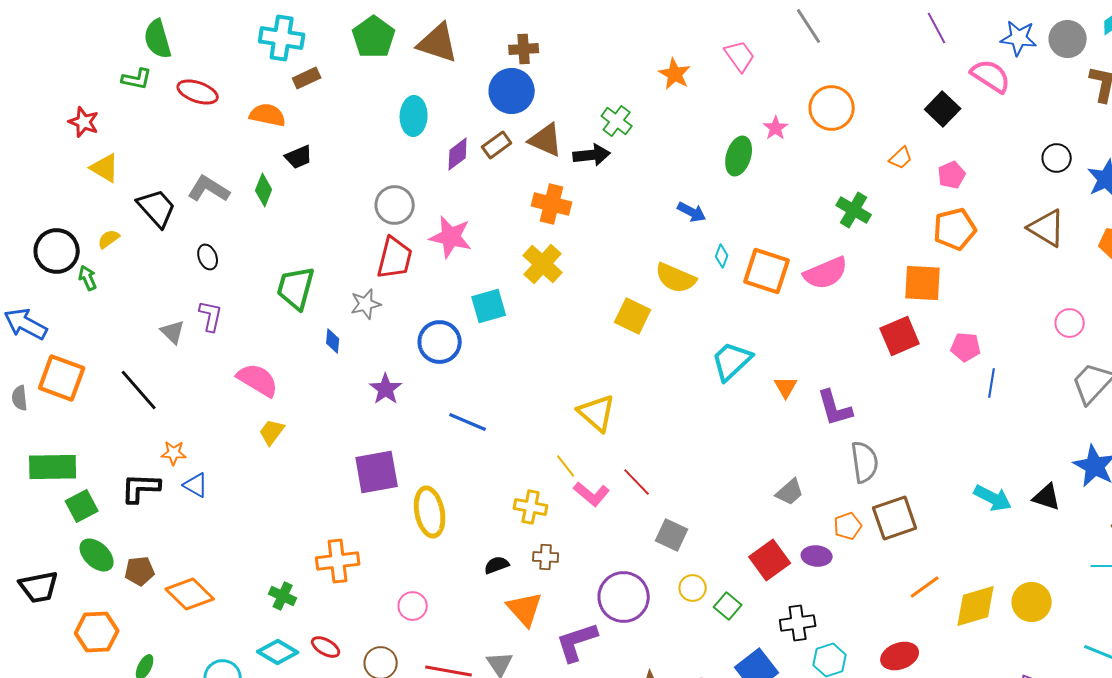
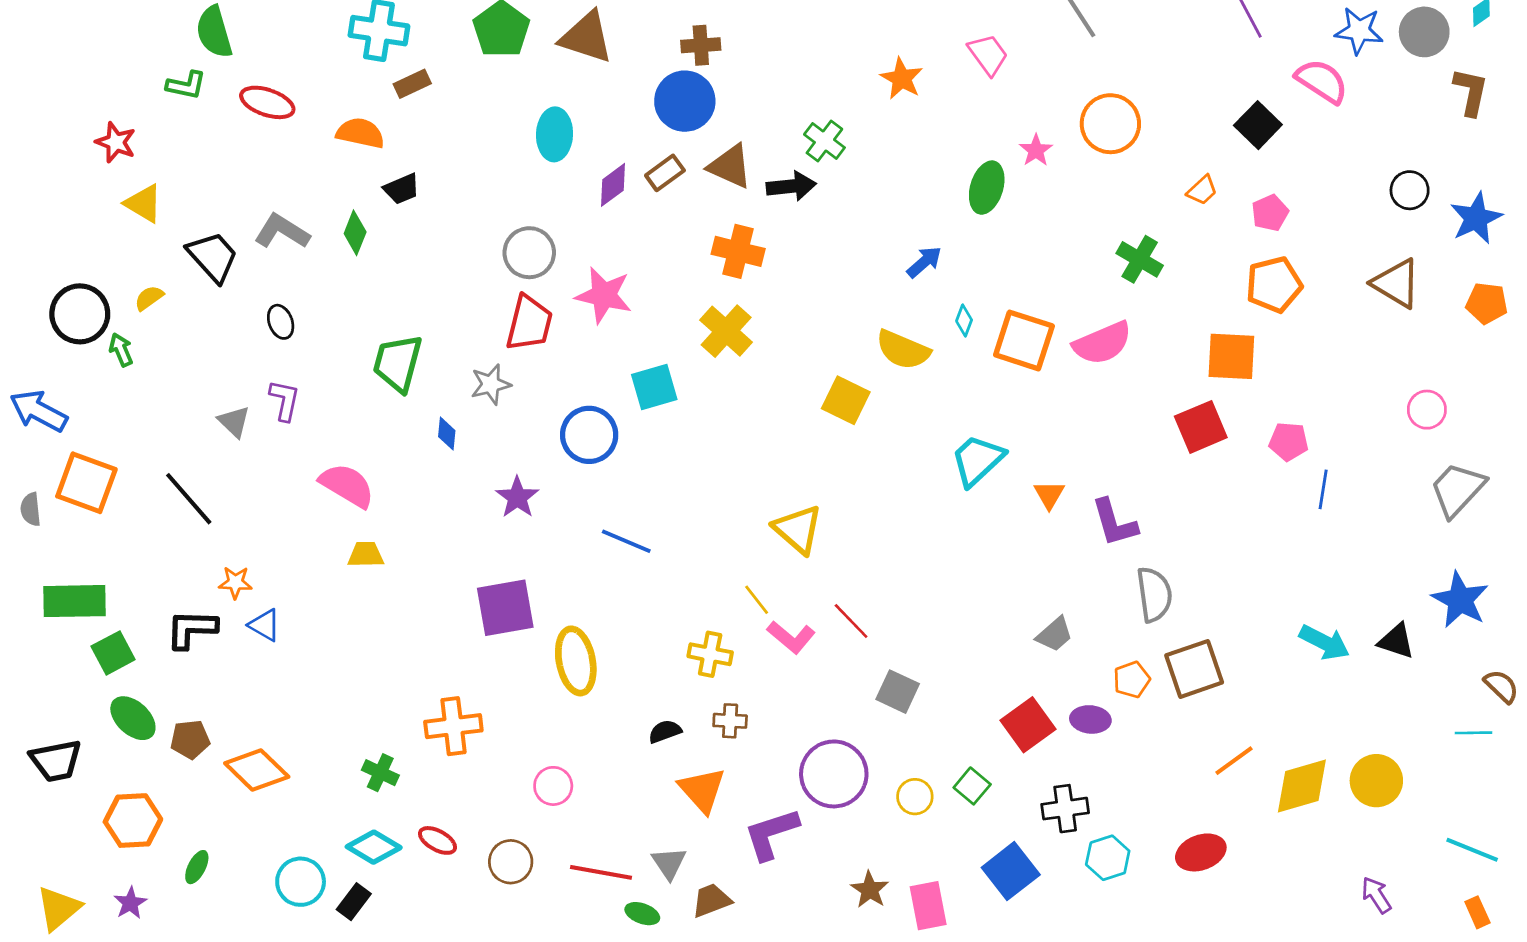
blue arrow: (692, 212) -> (924, 262), turned -68
yellow trapezoid: (272, 432) -> (366, 555), turned 52
yellow circle: (693, 588) -> (915, 797), moved

